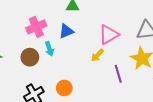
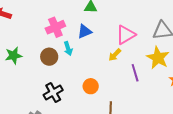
orange circle: (64, 88) -> (91, 86), moved

